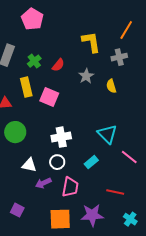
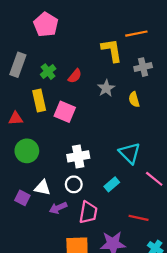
orange line: (126, 30) -> (136, 34), moved, turned 48
purple square: (17, 210) -> (22, 198), moved

